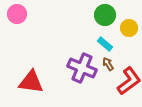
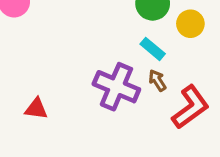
red triangle: (31, 82) -> (36, 109), size x0.6

